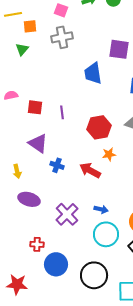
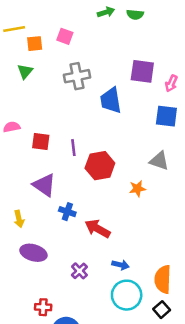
pink square: (61, 10) -> (65, 36), moved
gray cross: (62, 37) -> (77, 76), moved
red hexagon: (99, 127) -> (100, 166), moved
orange star: (109, 154) -> (137, 189), moved
red arrow: (90, 170) -> (98, 229), moved
purple cross: (67, 214) -> (79, 271), size x0.6

